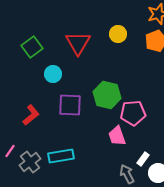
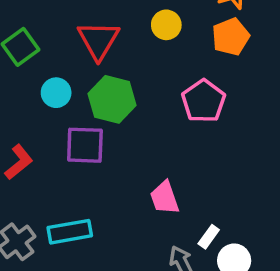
green hexagon: (107, 95) -> (112, 99), moved
pink pentagon: (133, 113) -> (204, 101), moved, turned -30

